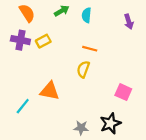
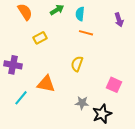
purple cross: (20, 40) -> (13, 65), moved
orange line: (90, 49) -> (86, 33), moved
gray star: (81, 128) -> (82, 103), moved

